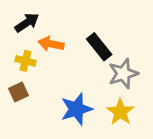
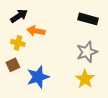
black rectangle: (99, 47) -> (88, 19), moved, turned -36
blue star: (76, 109) -> (38, 77), moved

